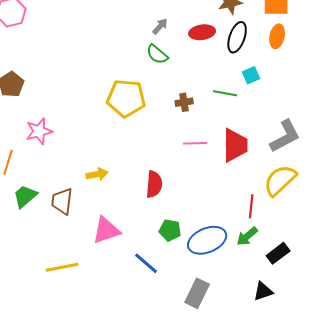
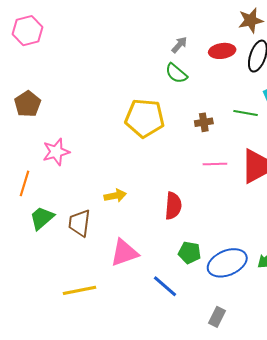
gray rectangle: (197, 293) -> (217, 317), size x0.7

